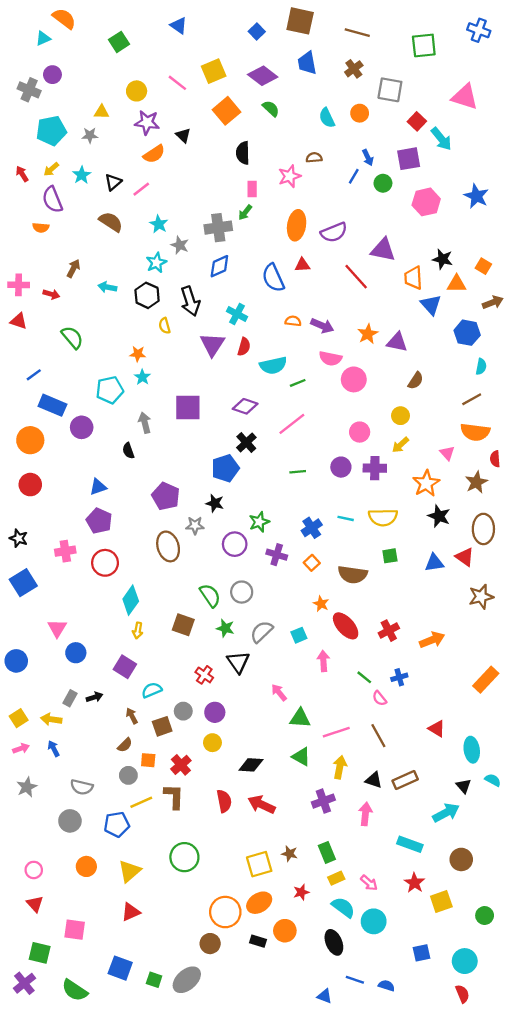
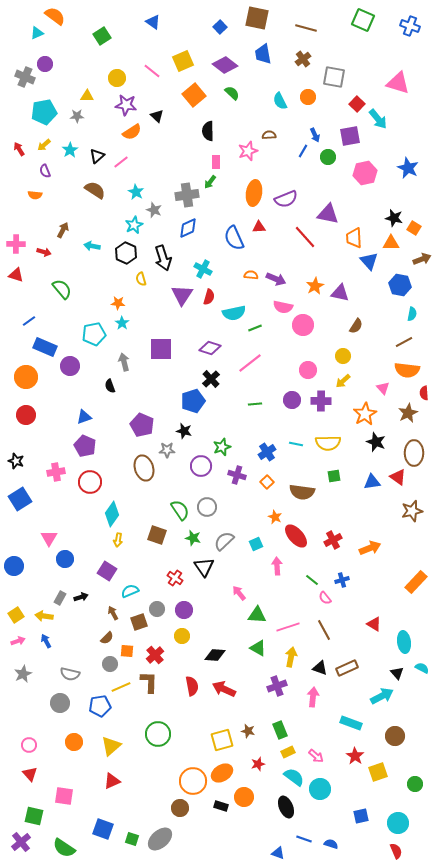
green square: (424, 45) -> (363, 20), moved, turned 30
purple semicircle: (52, 200) -> (45, 171), size x0.6
black star: (443, 259) -> (394, 218), moved

